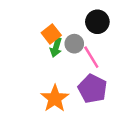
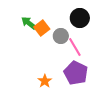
green arrow: (56, 47) -> (29, 23), moved, turned 112
orange star: (55, 98) -> (45, 81), size x0.6

